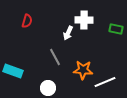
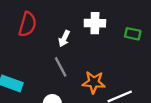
red semicircle: (27, 21) -> (28, 24), size x1.5
white arrow: (68, 33) -> (64, 39), moved

